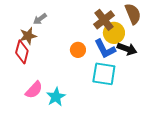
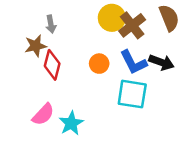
gray arrow: (40, 19) -> (51, 24), turned -64
yellow circle: (114, 33) -> (112, 18), moved
red diamond: (22, 52) -> (52, 65), moved

